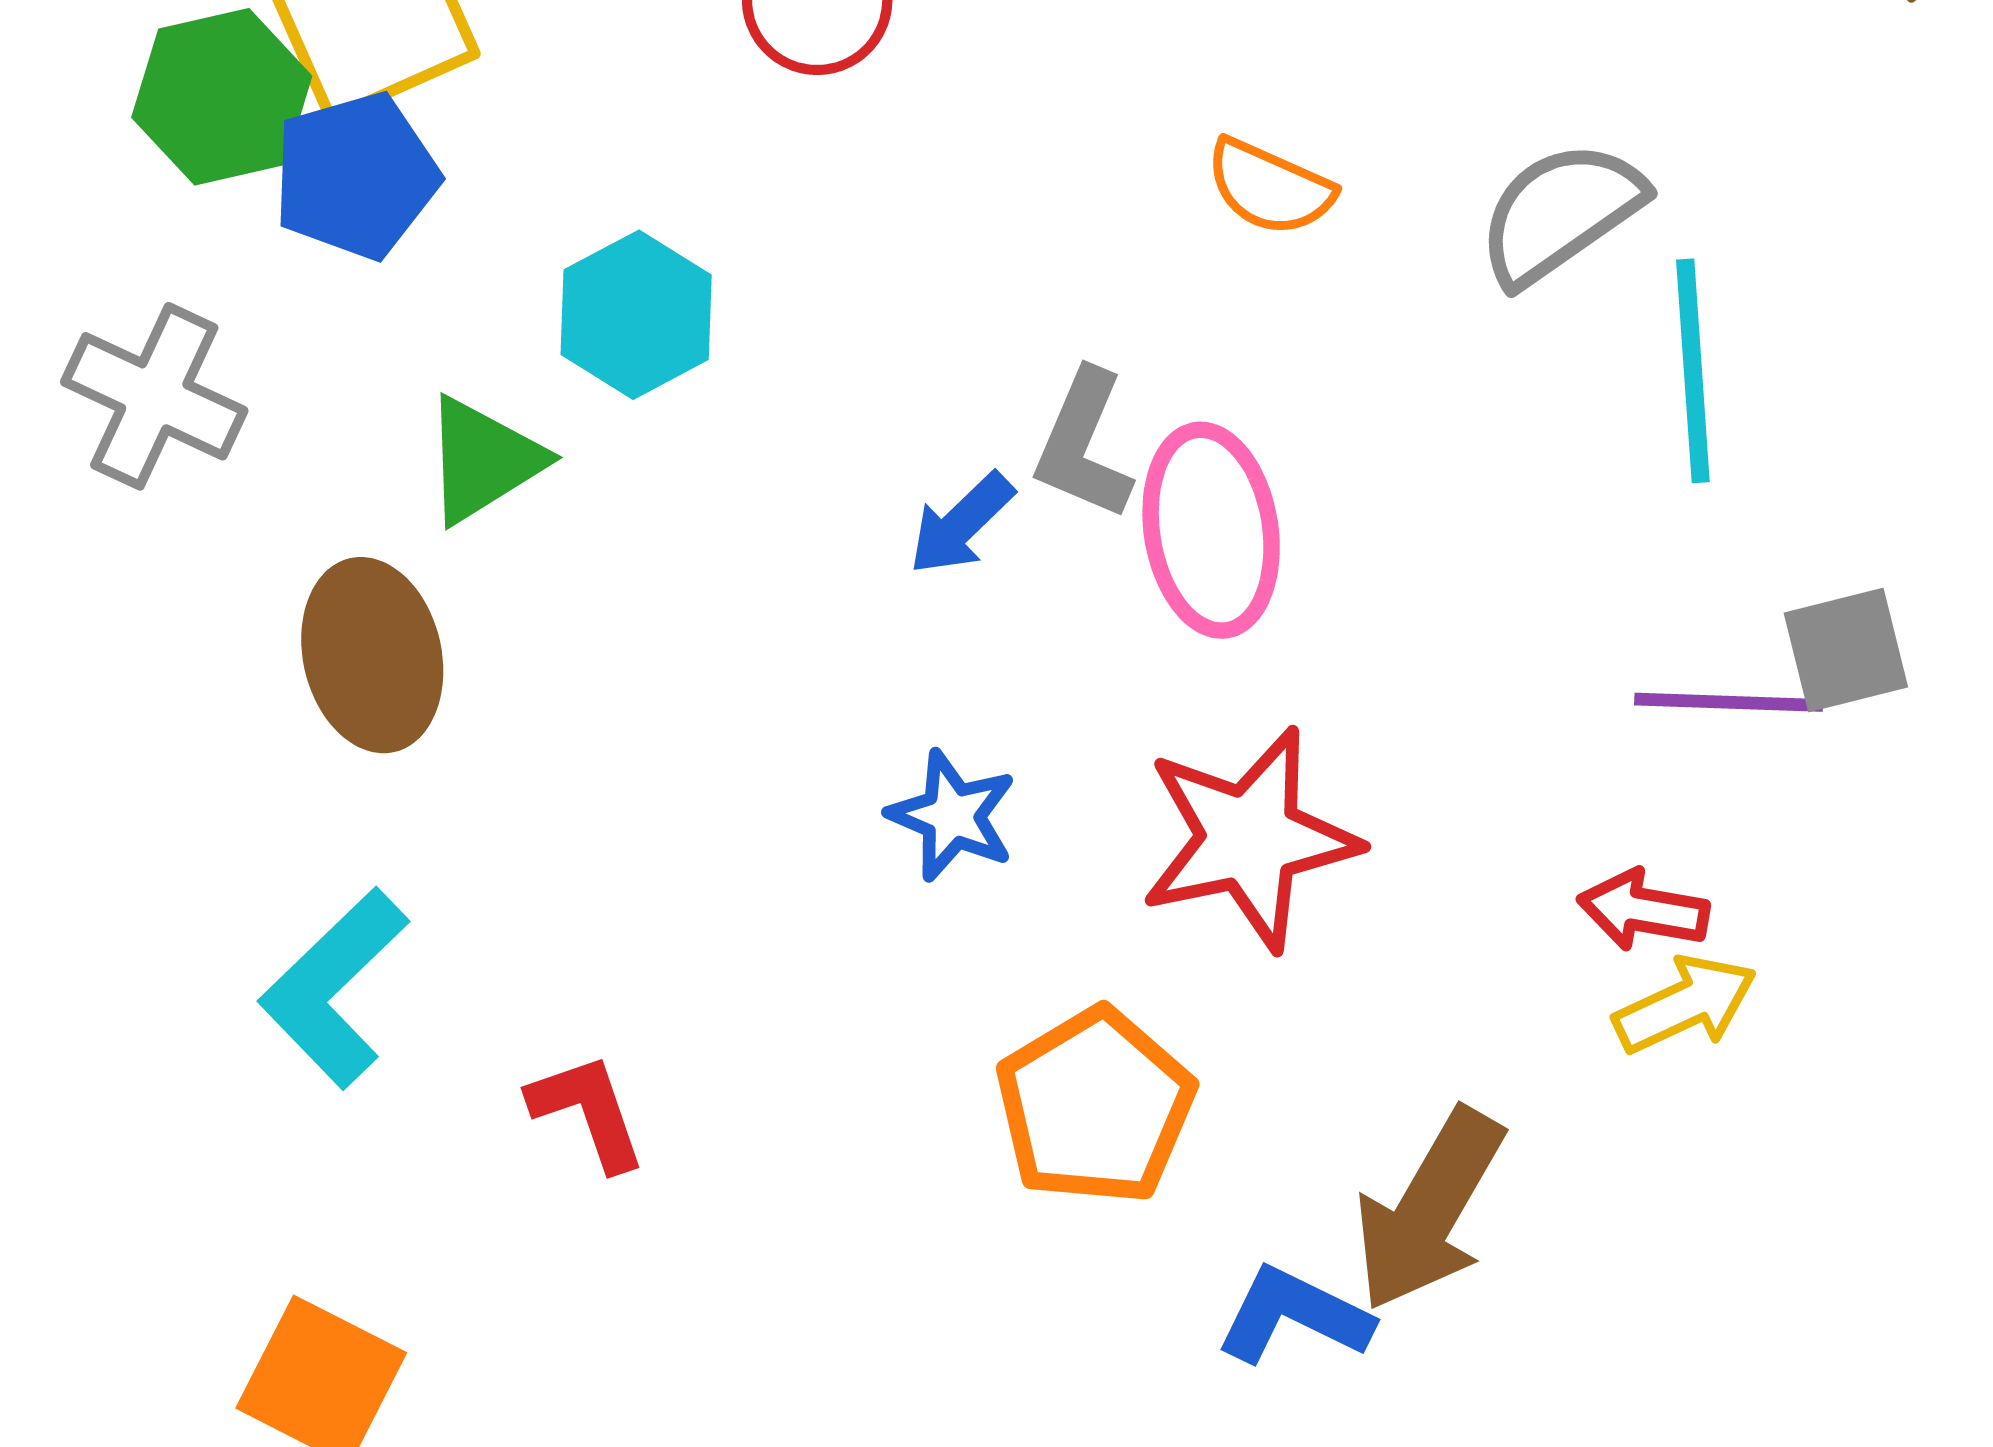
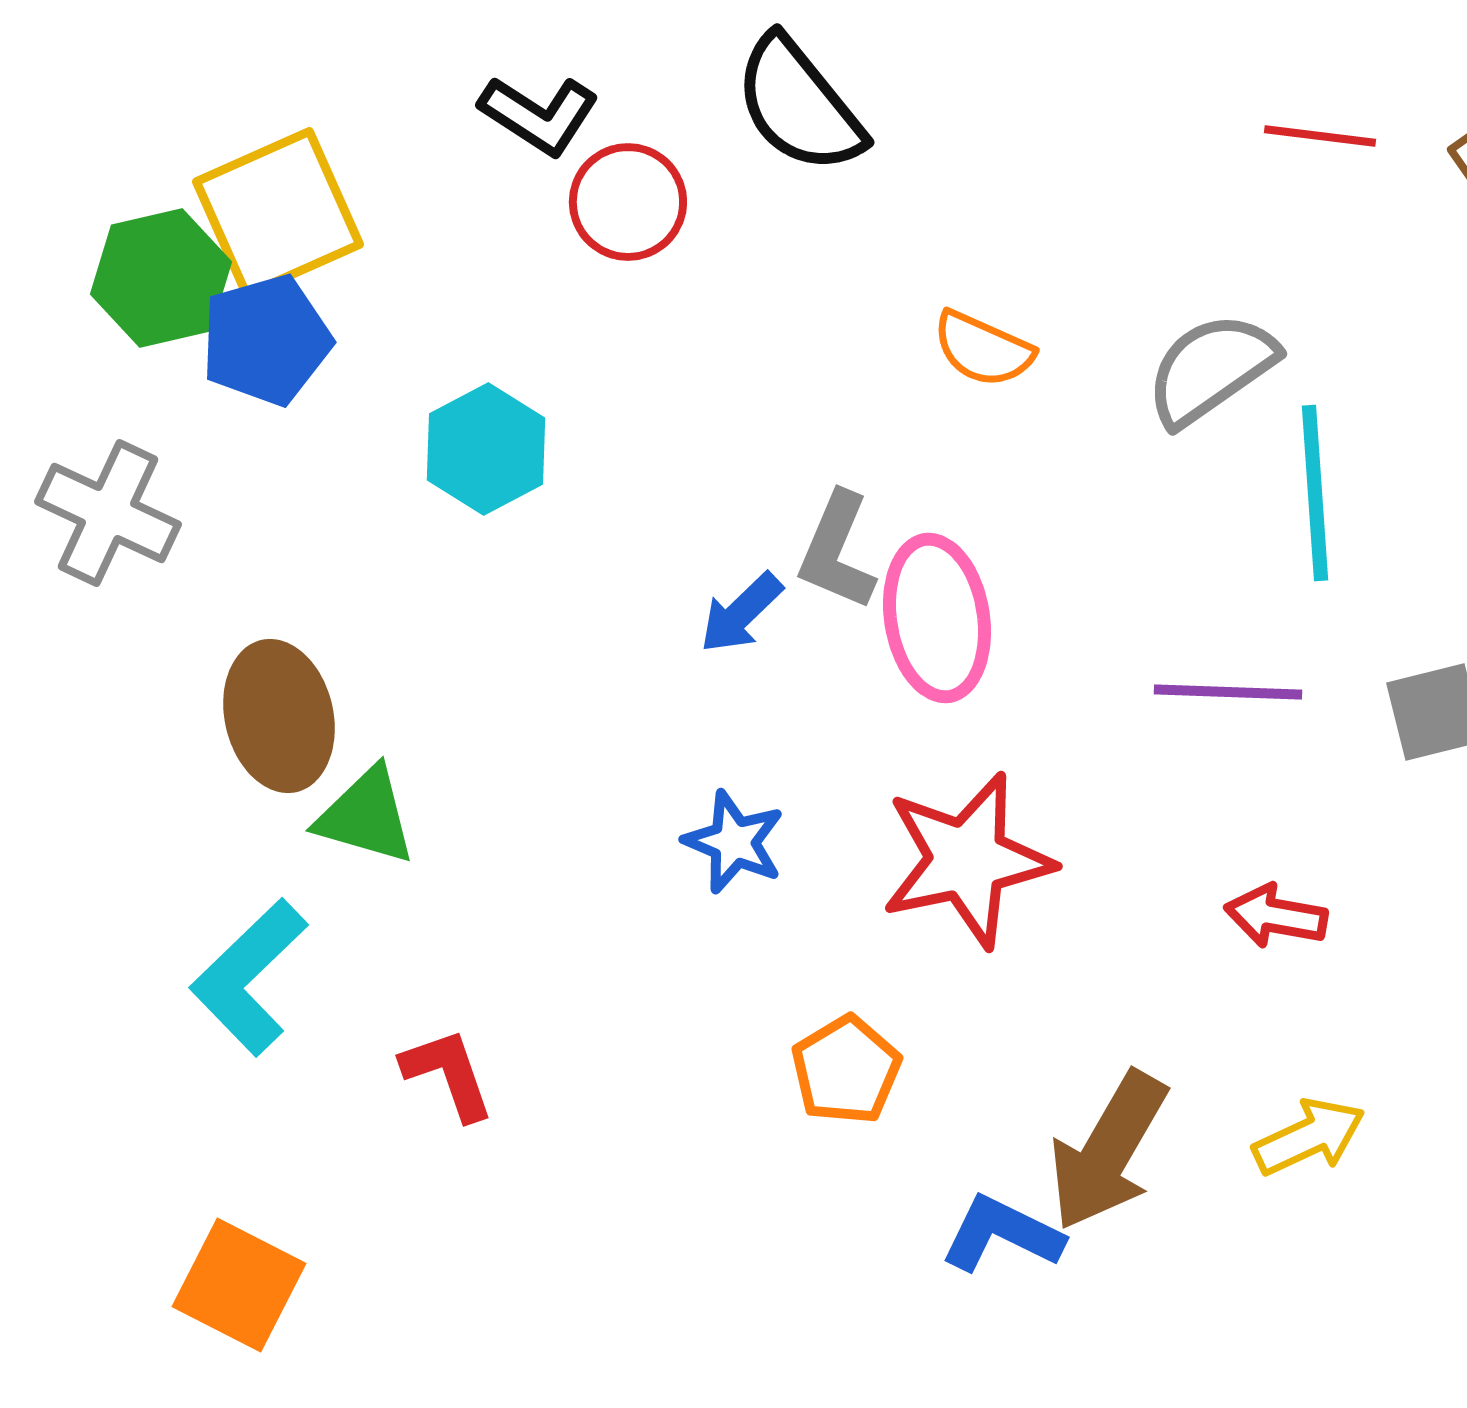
green triangle: (483, 460) -> (366, 816), moved, turned 48
purple line: (1729, 702) -> (1228, 692), moved
yellow arrow: (1685, 1004) -> (1309, 1137), moved
orange pentagon: (1095, 1106) -> (846, 1070), size x0.7

